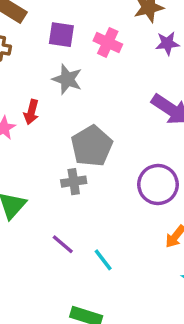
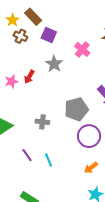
purple square: (61, 35) -> (49, 35), moved
gray pentagon: (92, 146) -> (76, 109), moved
cyan line: (103, 260) -> (49, 160), moved

